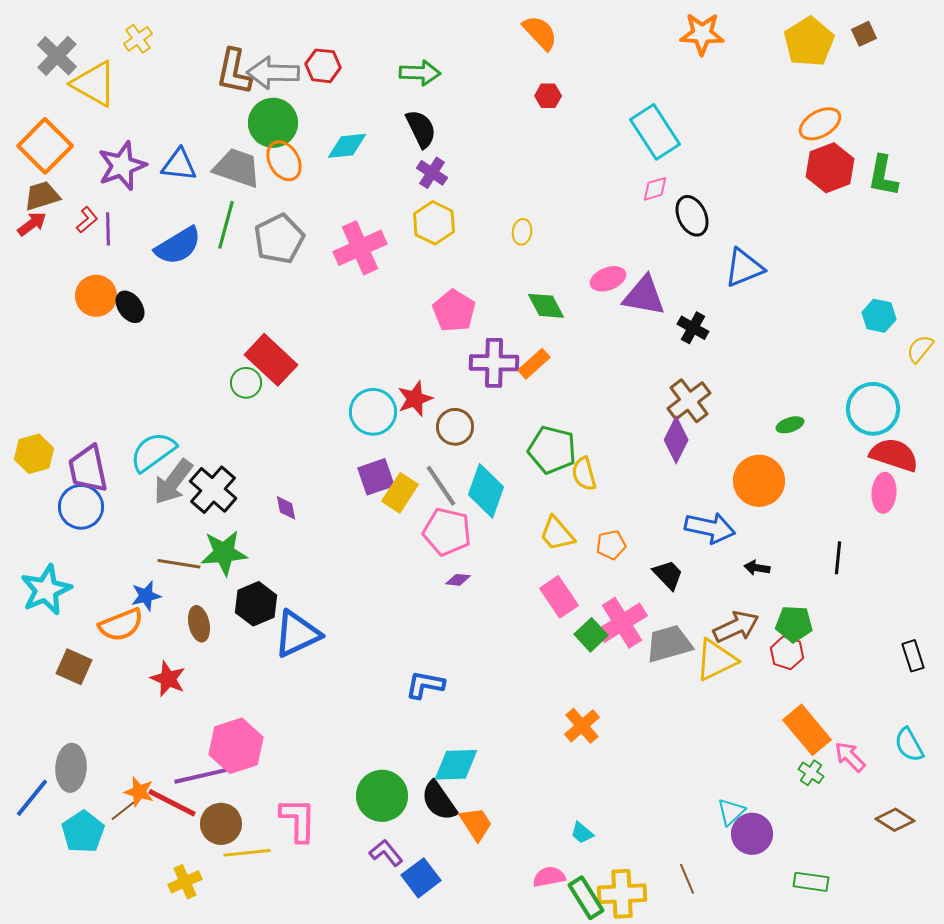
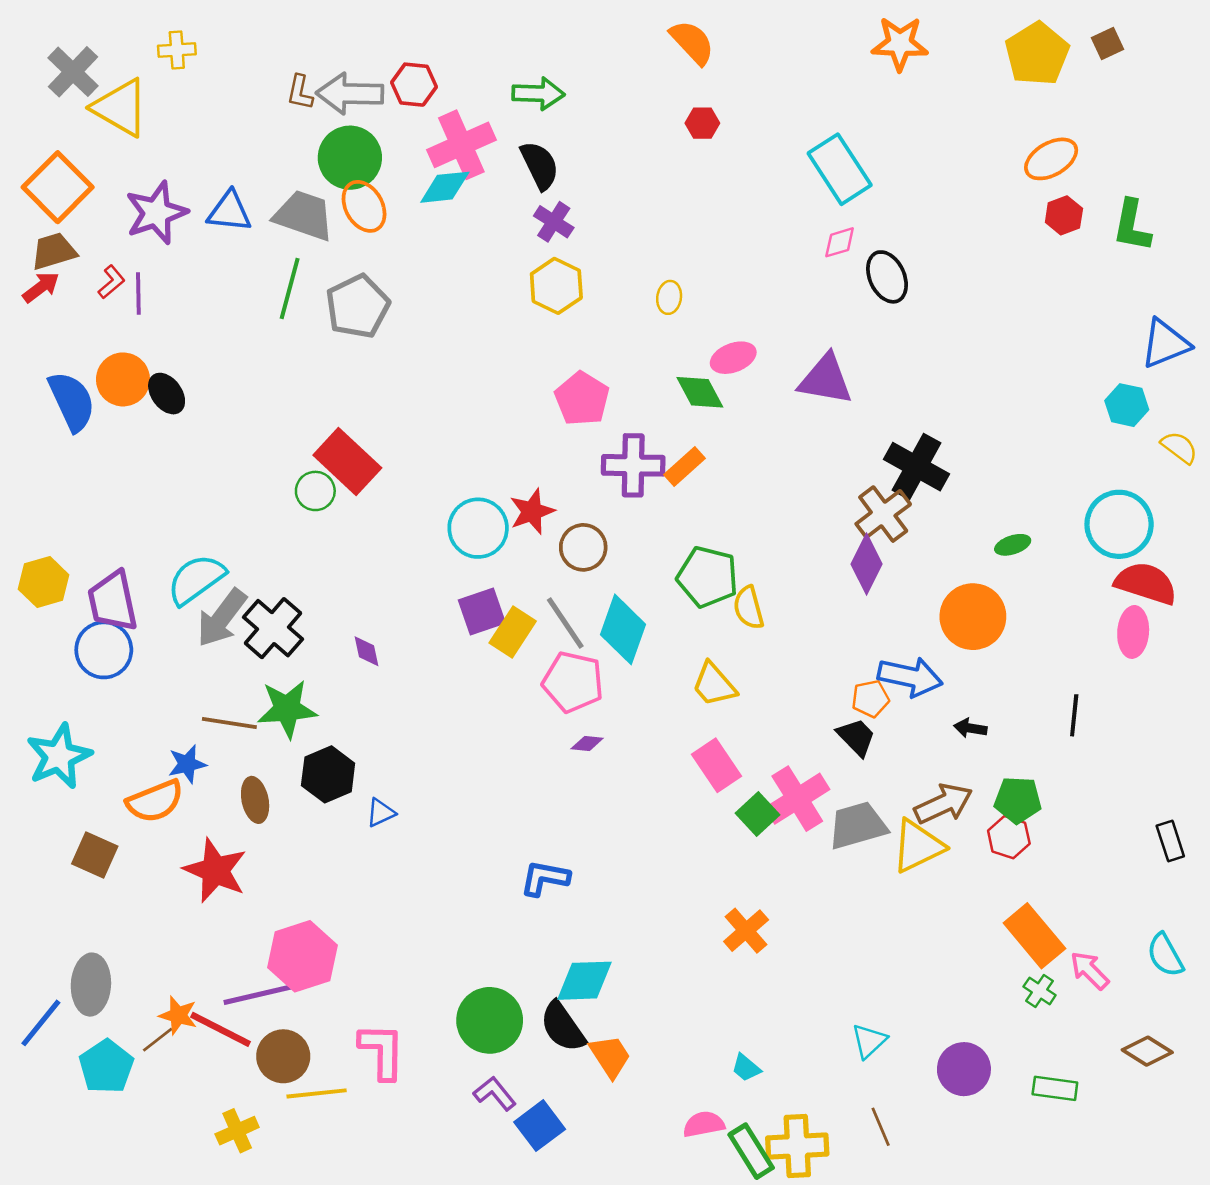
yellow cross: (138, 39) -> (177, 50), turned 32
brown L-shape: (234, 72) -> (300, 92), size x0.6
red hexagon: (830, 168) -> (1064, 215), size x0.6
blue semicircle: (178, 246) -> (72, 401), moved, turned -84
pink cross: (360, 248) -> (461, 145), moved
blue triangle: (744, 268) -> (1165, 344), moved
pink ellipse: (608, 279) -> (733, 358), moved
black cross: (693, 328) -> (917, 467), moved, size x1.6
yellow semicircle: (920, 349) -> (1179, 447), turned 88
orange pentagon: (611, 545) -> (870, 699), moved
blue triangle: (297, 634) -> (381, 813), size x0.5
red star: (168, 679) -> (215, 870), size x1.4
cyan triangle: (731, 812) -> (869, 1041), moved
green rectangle: (811, 882) -> (1055, 1088), moved

